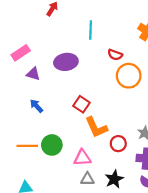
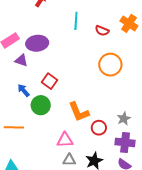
red semicircle: (115, 55) -> (102, 31), moved
purple ellipse: (66, 62) -> (37, 43), moved
red square: (81, 104) -> (49, 81), moved
green circle: (52, 145) -> (41, 105), moved

